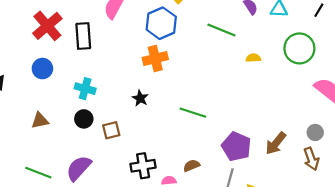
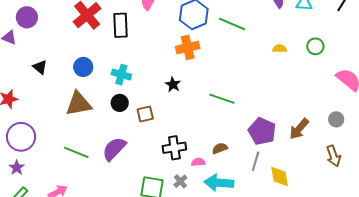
green line: (221, 30) -> (232, 24), moved
green circle: (299, 48) -> (315, 46), moved, size x0.6
blue circle: (42, 69) -> (83, 67), moved
brown triangle: (40, 121) -> (79, 104), size x1.6
brown arrow: (311, 159) -> (333, 156), moved

